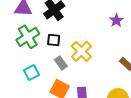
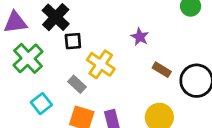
purple star: (116, 20) -> (140, 37), moved
black square: (54, 40) -> (73, 41), moved

